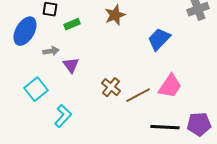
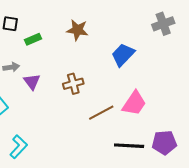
brown star: (115, 15) -> (77, 30), turned 30
brown cross: (111, 87) -> (73, 84), moved, turned 36
cyan L-shape: (63, 116) -> (19, 147), moved

